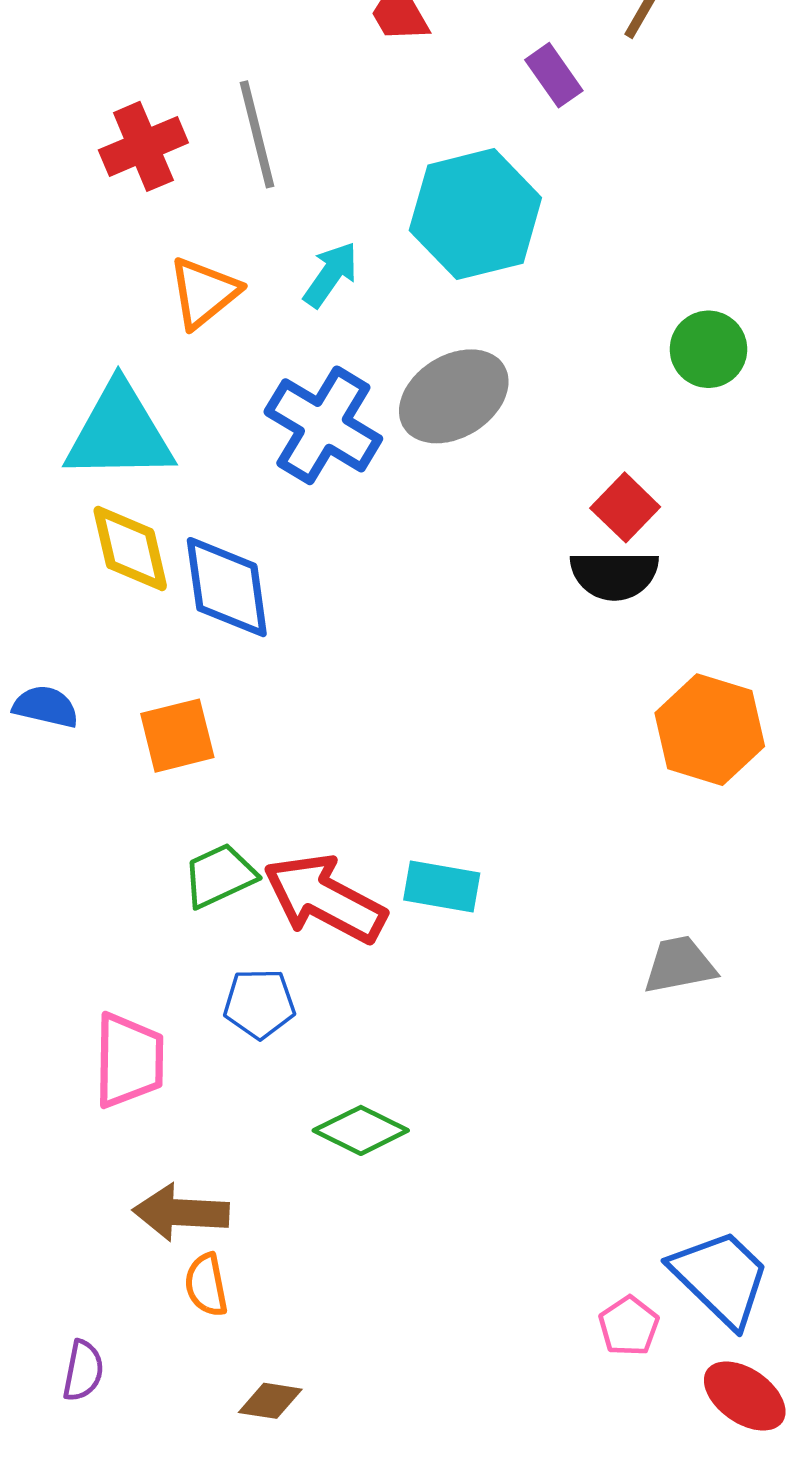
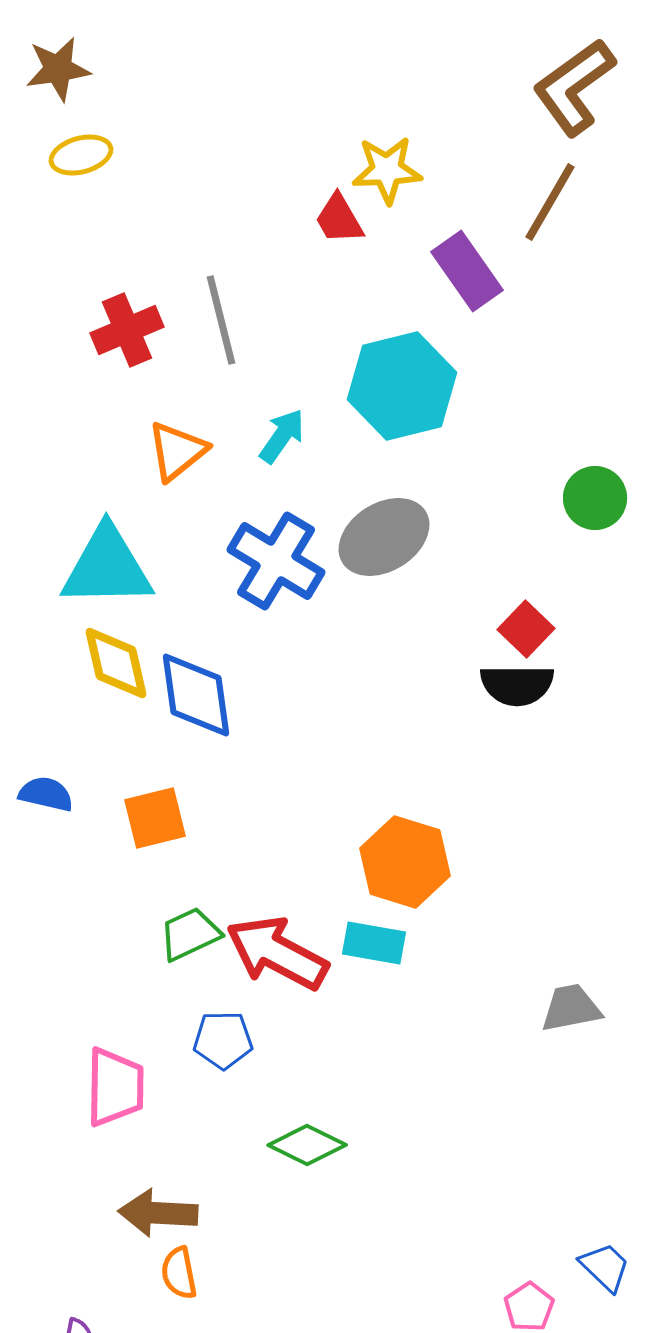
purple rectangle: (554, 75) -> (467, 271), size x1.5
orange hexagon: (710, 730) -> (405, 862), moved
blue trapezoid: (721, 1278) -> (605, 1267), size x0.6

